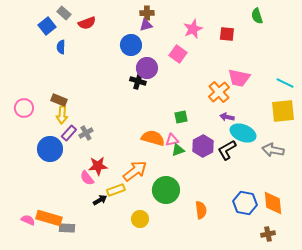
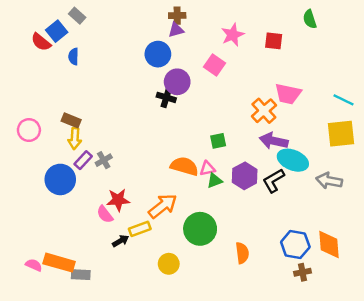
red semicircle: (87, 23) -> (41, 42), moved, turned 60
purple arrow: (227, 117) -> (274, 141), size x1.6
brown cross: (268, 234) -> (303, 272), moved

